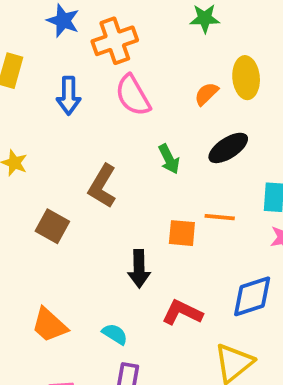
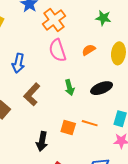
orange cross: (115, 41) -> (54, 20), turned -30
orange semicircle: (206, 94) -> (89, 50), moved
blue arrow: (69, 96) -> (18, 63), moved

